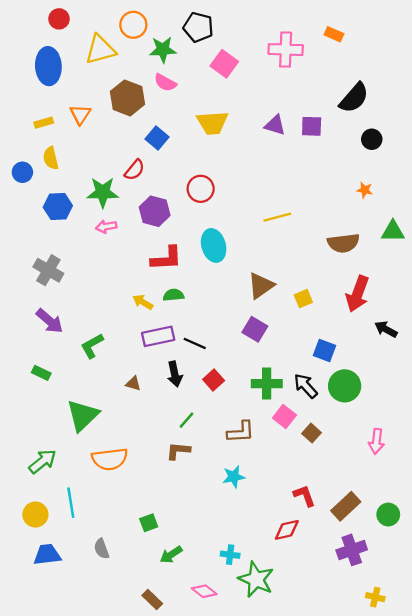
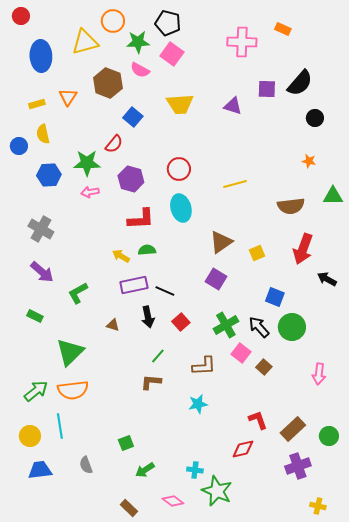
red circle: (59, 19) -> (21, 16), moved
pink square: (224, 64) -> (172, 54), moved
purple square: (312, 126) -> (267, 89), moved
red circle: (201, 189) -> (179, 169), moved
green cross: (267, 384) -> (226, 325), turned -30
orange semicircle: (110, 459) -> (73, 390), moved

